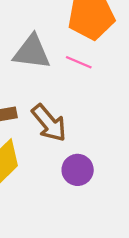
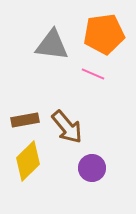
gray triangle: (32, 52) -> (52, 45), moved

